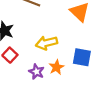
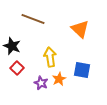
yellow arrow: (46, 43) -> (50, 57), turned 96

